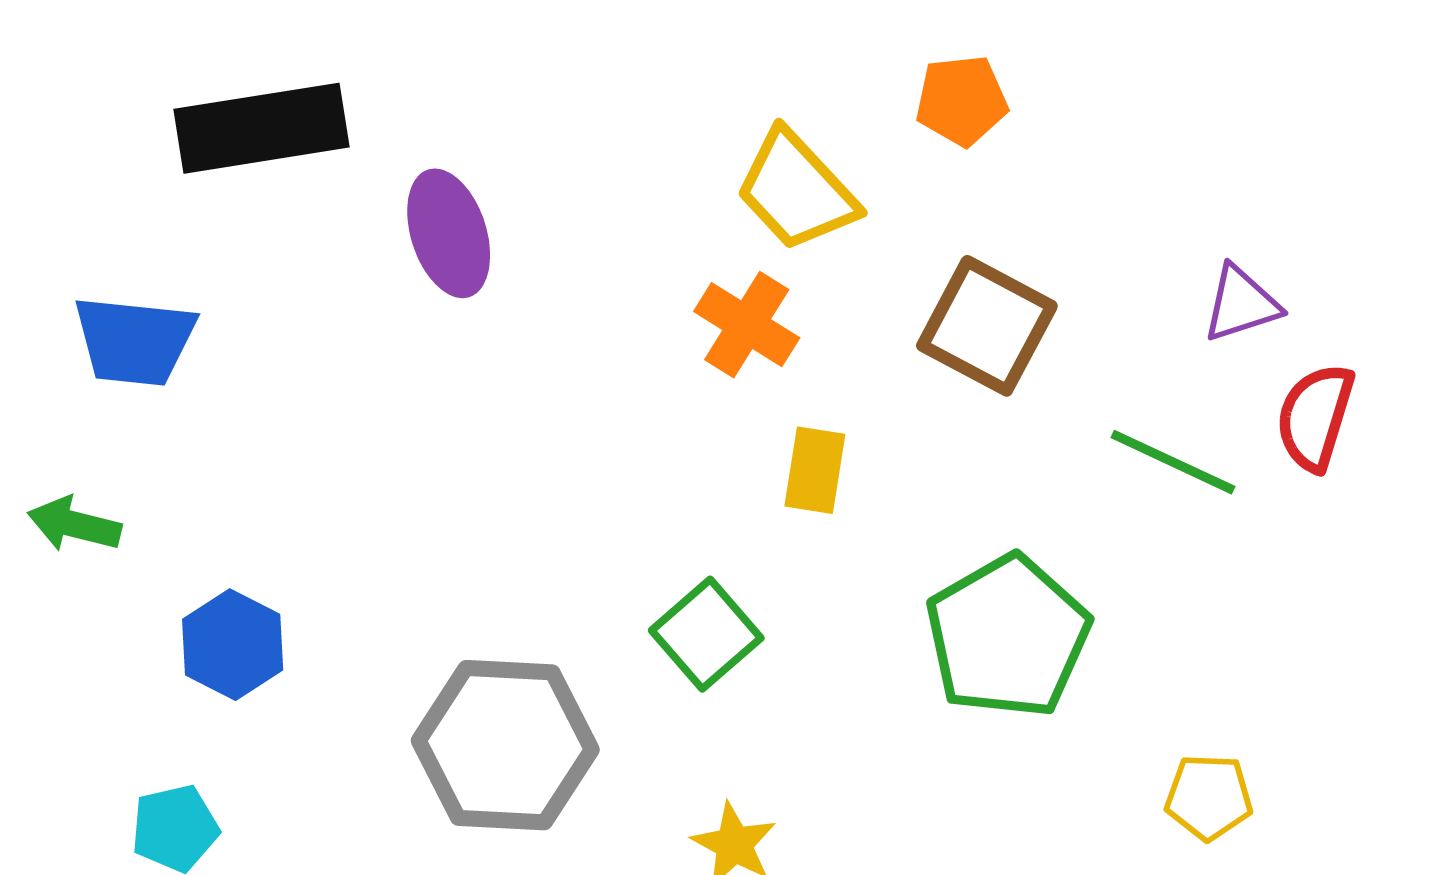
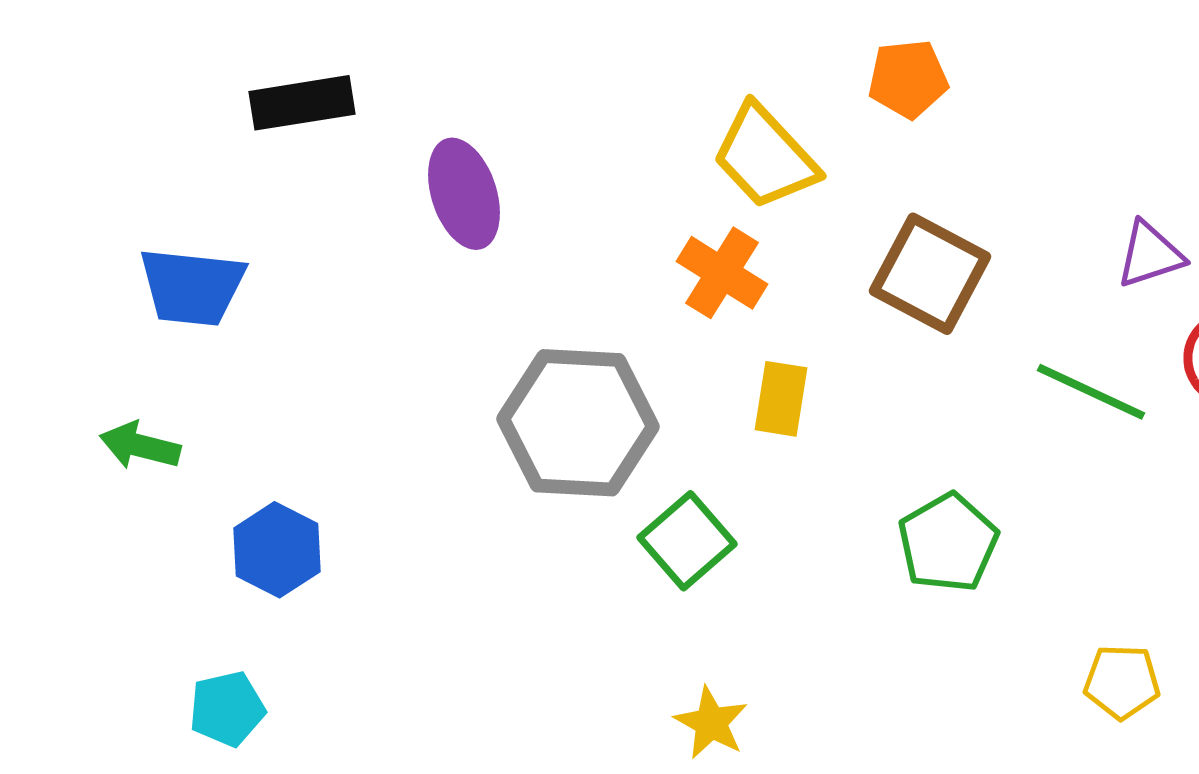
black rectangle: (262, 128) -> (302, 103), size x0.7
green pentagon: (1008, 637) -> (948, 543), size x0.7
gray hexagon: (505, 745) -> (578, 423), moved

